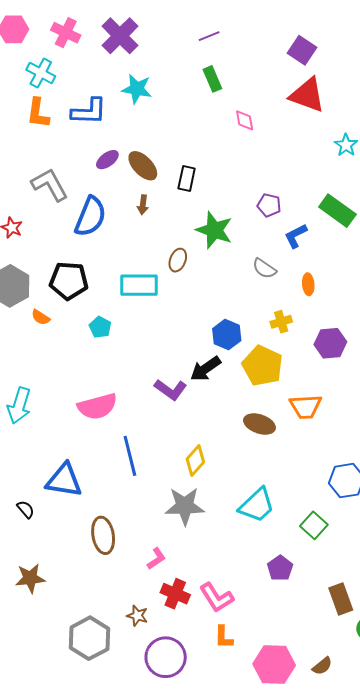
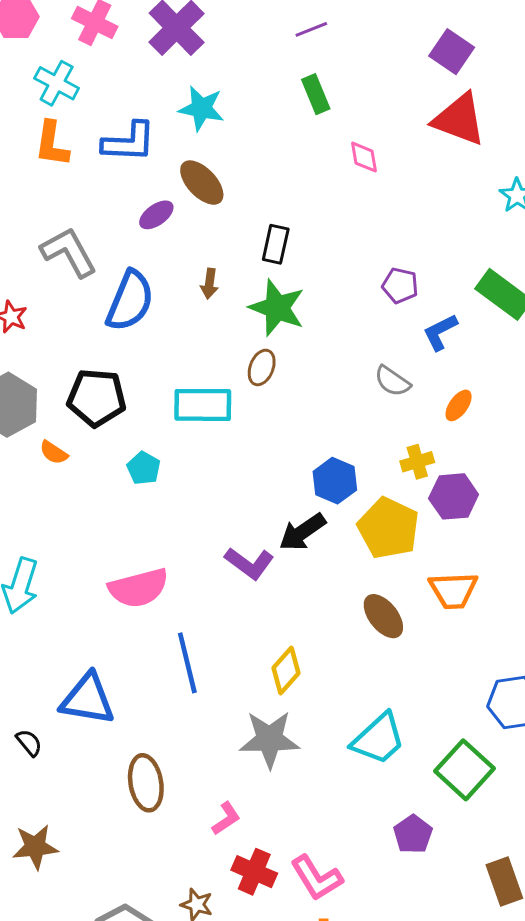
brown ellipse: (143, 166) -> (202, 183), moved
green star: (214, 230) -> (277, 308), moved
orange ellipse: (308, 284) -> (459, 405), turned 40
purple hexagon: (330, 343) -> (454, 496), moved
brown ellipse: (259, 424) -> (383, 616), turned 32
green square: (314, 525) -> (465, 770), size x1.4

